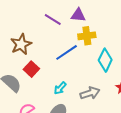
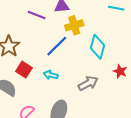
cyan arrow: (60, 88) -> (51, 75), moved, turned 72

